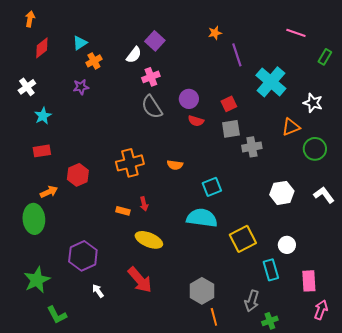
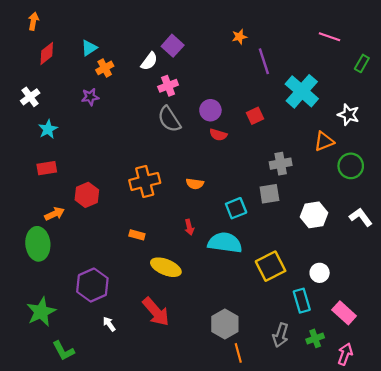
gray square: (231, 129) -> (269, 194), moved
red arrow: (144, 204) -> (189, 227), moved
pink rectangle: (309, 281) -> (344, 313), turned -45
pink arrow: (321, 310) -> (345, 354), moved
green cross: (270, 321) -> (315, 338), moved

